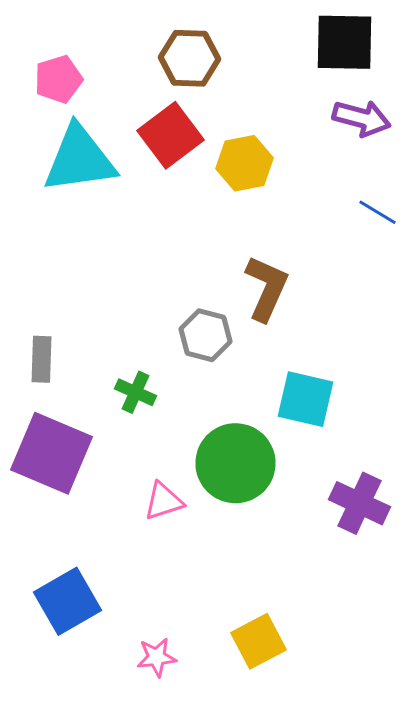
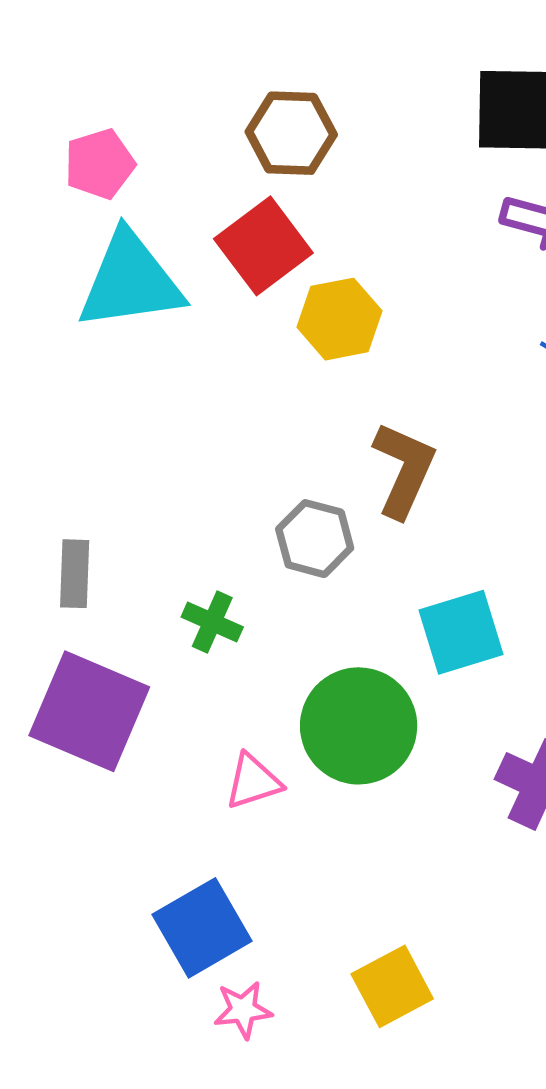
yellow hexagon: (244, 163) -> (340, 319), moved
cyan square: (306, 399) -> (461, 632), turned -30
blue square: (68, 601) -> (202, 928), moved

